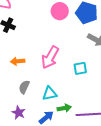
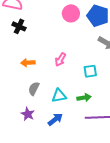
pink arrow: (50, 57) -> (60, 60), size x0.6
green arrow: (64, 108) -> (84, 98), moved

